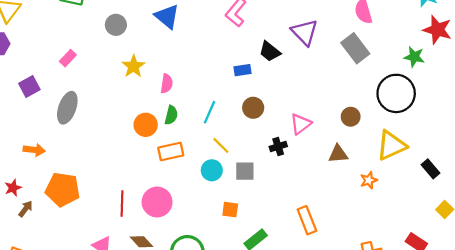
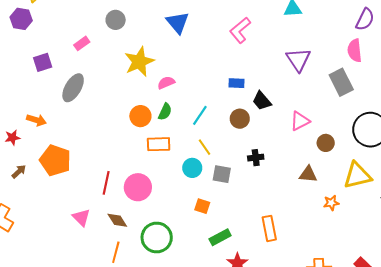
gray circle: (116, 25) -> (116, 20), moved
black trapezoid: (270, 51) -> (262, 101), moved
yellow star: (133, 66) -> (139, 62), size x1.4
pink semicircle: (167, 84) -> (166, 83), turned -132
pink triangle: (301, 124) -> (300, 121), moved
red star: (13, 188) -> (12, 138), moved

